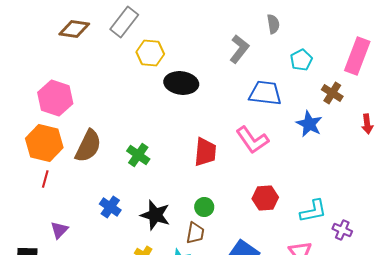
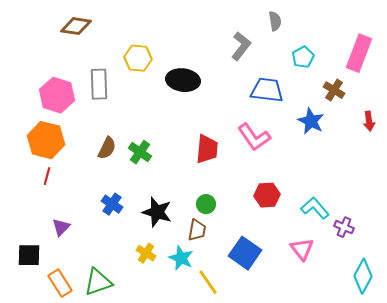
gray rectangle: (124, 22) -> (99, 84), moved, turned -40
yellow hexagon: (150, 53) -> (138, 58), moved
brown semicircle: (88, 146) -> (107, 148), moved, size x0.7
cyan L-shape: (313, 211) -> (315, 208), turned -120

